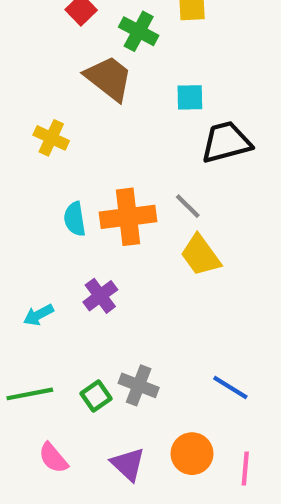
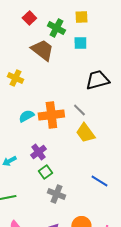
cyan square: (190, 97) -> (80, 43), moved
cyan semicircle: (75, 219) -> (26, 116), turned 70
blue line: (230, 388) -> (99, 181), moved
green square: (96, 396) -> (45, 172), moved

